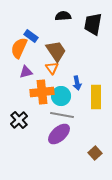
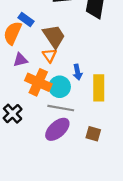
orange cross: (42, 92) -> (38, 82), turned 30
brown square: (95, 153) -> (93, 134), moved, turned -32

